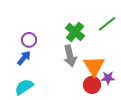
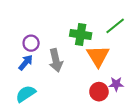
green cross: (75, 32) -> (81, 34), turned -30
gray arrow: (70, 56) -> (56, 60), moved
orange triangle: (94, 66) -> (98, 56), moved

